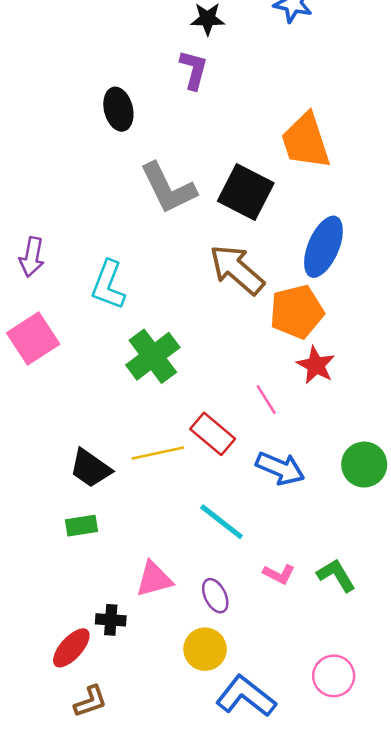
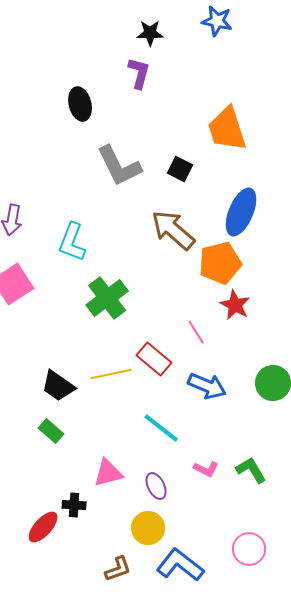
black square: (246, 192) -> (180, 169), size x0.6
green rectangle: (82, 526) -> (51, 431), turned 50
brown L-shape: (90, 701) -> (118, 569), moved

